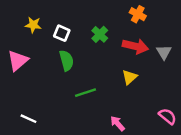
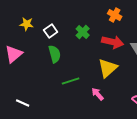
white square: (62, 33) -> (51, 31), turned 32
yellow triangle: (129, 77) -> (108, 68), size x1.5
pink arrow: (118, 123) -> (98, 94), moved

